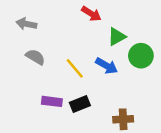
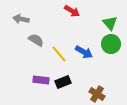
green triangle: (117, 37) -> (110, 23), moved, turned -42
gray semicircle: (35, 57) -> (36, 40), moved
brown cross: (123, 119) -> (97, 94), turned 35

